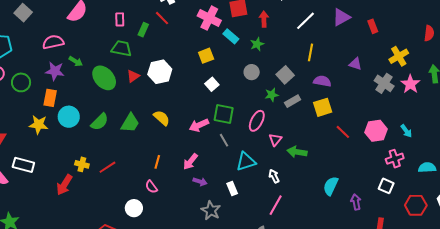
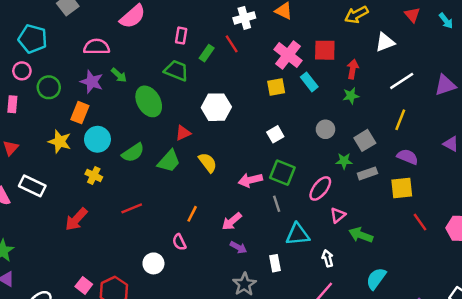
green star: (257, 44) -> (351, 96), moved
yellow square: (206, 56) -> (276, 87), moved
red triangle: (133, 76) -> (183, 133), moved
yellow cross: (82, 164) -> (94, 175), moved
cyan semicircle: (331, 186) -> (376, 279), moved

